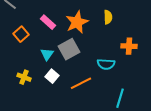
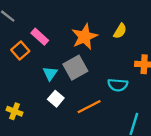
yellow semicircle: (108, 17) -> (120, 31), turned 32
pink rectangle: (48, 22) -> (40, 37), moved
yellow cross: (24, 77) -> (15, 111), moved

